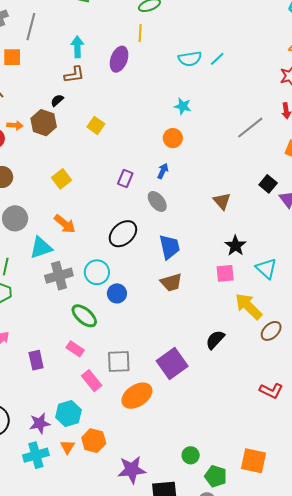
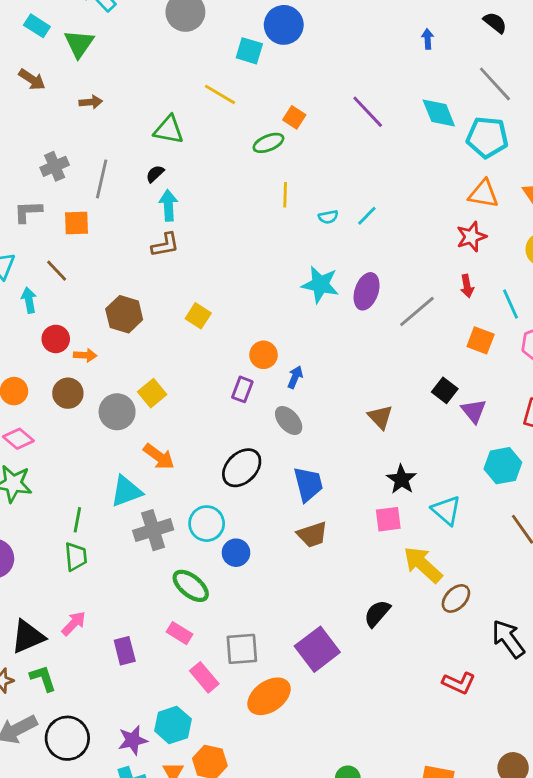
yellow line: (140, 33) -> (285, 195), moved
purple ellipse: (119, 59) -> (367, 291), moved
cyan semicircle: (190, 59) -> (328, 217), size x0.6
black semicircle: (57, 100) -> (155, 174), moved
cyan star: (183, 106) -> (320, 284), size x1.5
orange arrow: (15, 125) -> (85, 355), moved
orange circle: (173, 138) -> (264, 355), moved
gray circle: (15, 218) -> (117, 412), moved

